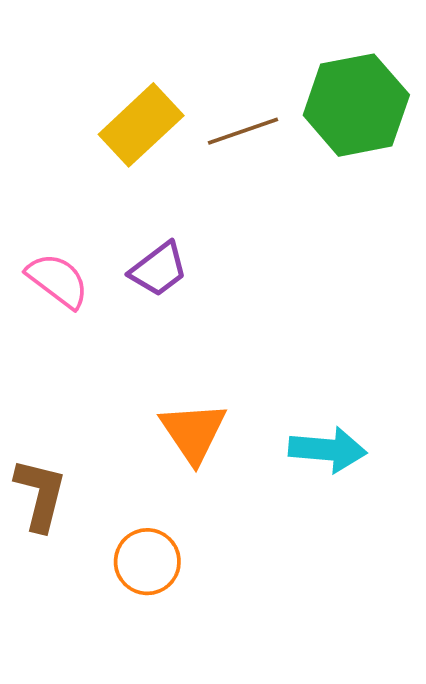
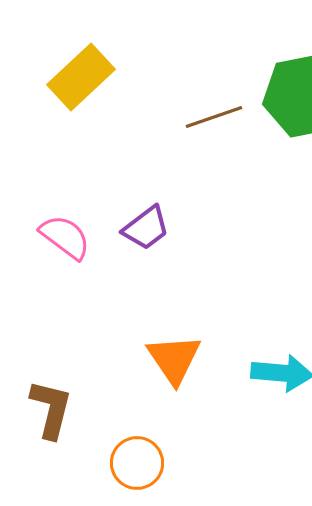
yellow rectangle: (141, 125) -> (81, 77), moved

